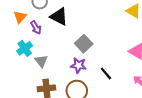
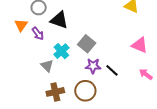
cyan cross: (25, 48) -> (61, 51), moved
purple star: (78, 65) -> (93, 66), moved

